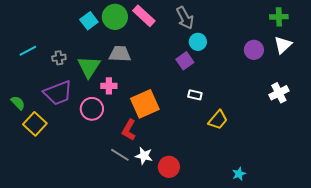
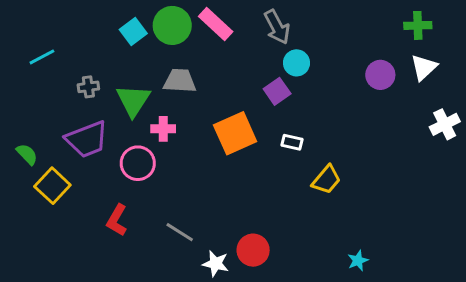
cyan line: (28, 51) -> (42, 57), moved
white cross: (279, 93) -> (445, 124), moved
orange square: (145, 104) -> (235, 133), moved
red L-shape: (129, 130) -> (117, 220), moved
white star: (144, 156) -> (216, 264), moved

